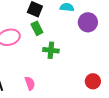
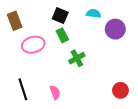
green cross: (51, 50) -> (77, 58), turned -35

